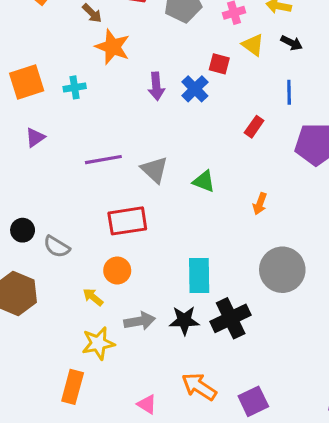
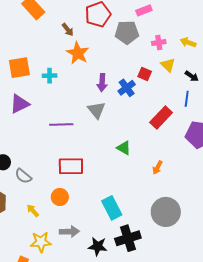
black arrow: (291, 43) -> (192, 76), moved
red rectangle: (254, 127) -> (161, 118), size x1.6
purple triangle: (35, 137) -> (20, 104), size x1.5
gray triangle: (154, 170) -> (96, 110), moved
cyan rectangle: (199, 276) -> (112, 208), turned -35
yellow arrow: (93, 297) -> (33, 211), moved
black star: (184, 320) -> (98, 246), moved

